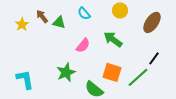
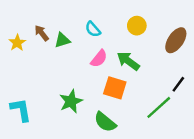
green triangle: (59, 22) -> (62, 40), turned -32
pink semicircle: (83, 45) -> (99, 59), moved
orange square: (112, 72) -> (115, 88), moved

